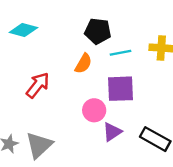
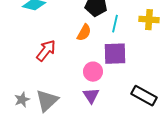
cyan line: (121, 53) -> (115, 24), turned -66
purple triangle: (112, 132) -> (91, 96), moved, turned -30

